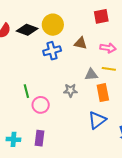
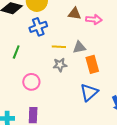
brown triangle: (81, 43) -> (75, 14), moved
yellow line: (109, 69) -> (59, 47), moved
green line: (26, 91) -> (16, 52), moved, turned 40

